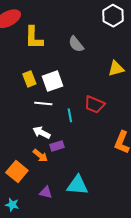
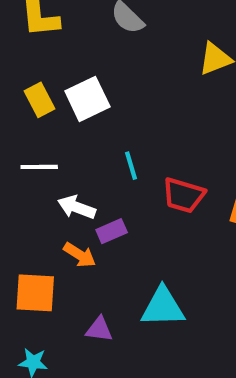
white line: (43, 103) -> (39, 167), moved
red trapezoid: (94, 104) -> (184, 195), moved
orange square: (17, 171) -> (35, 293), turned -30

